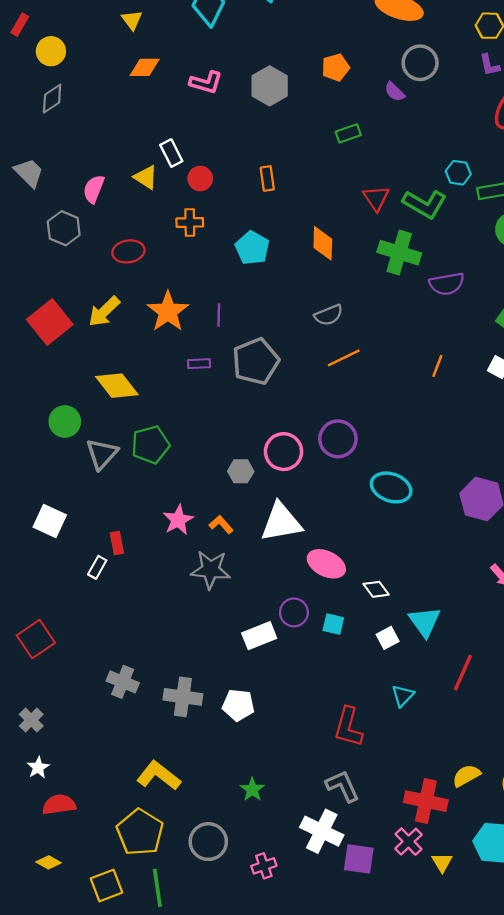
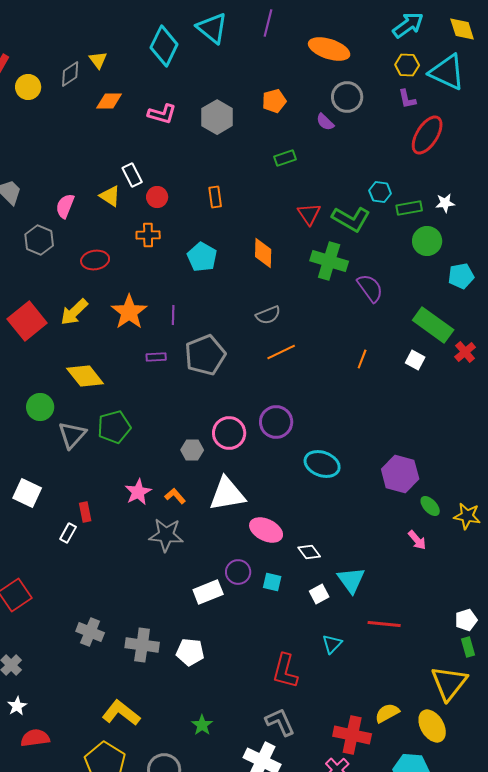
gray diamond: (52, 99) -> (70, 74), moved
purple semicircle: (447, 284) -> (370, 288), turned -116
red line: (463, 673) -> (384, 624), turned 72

